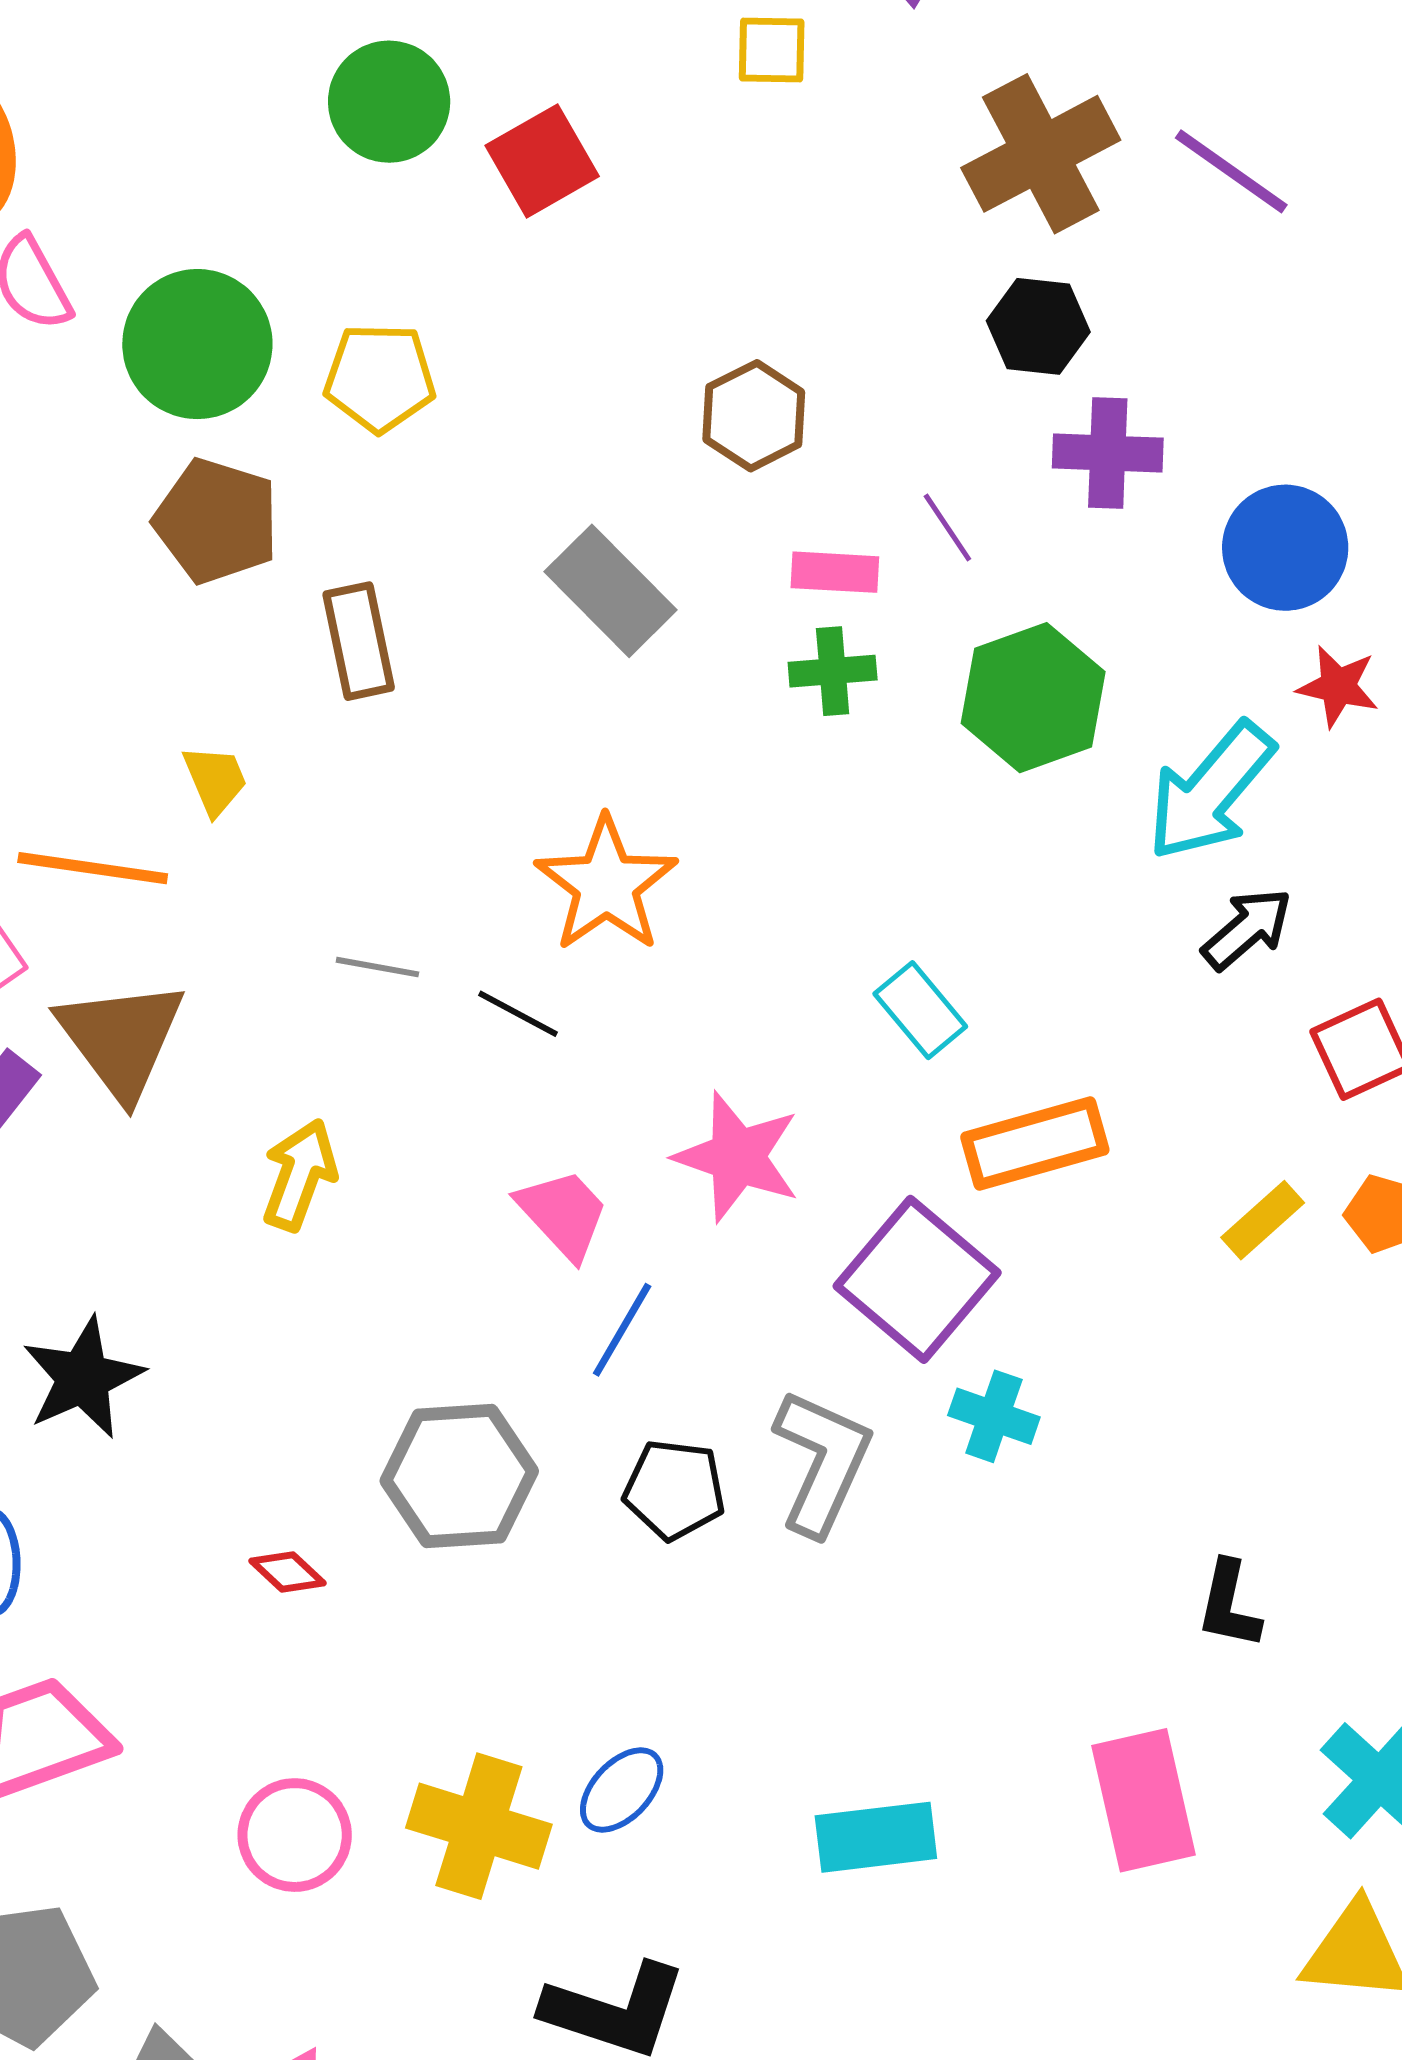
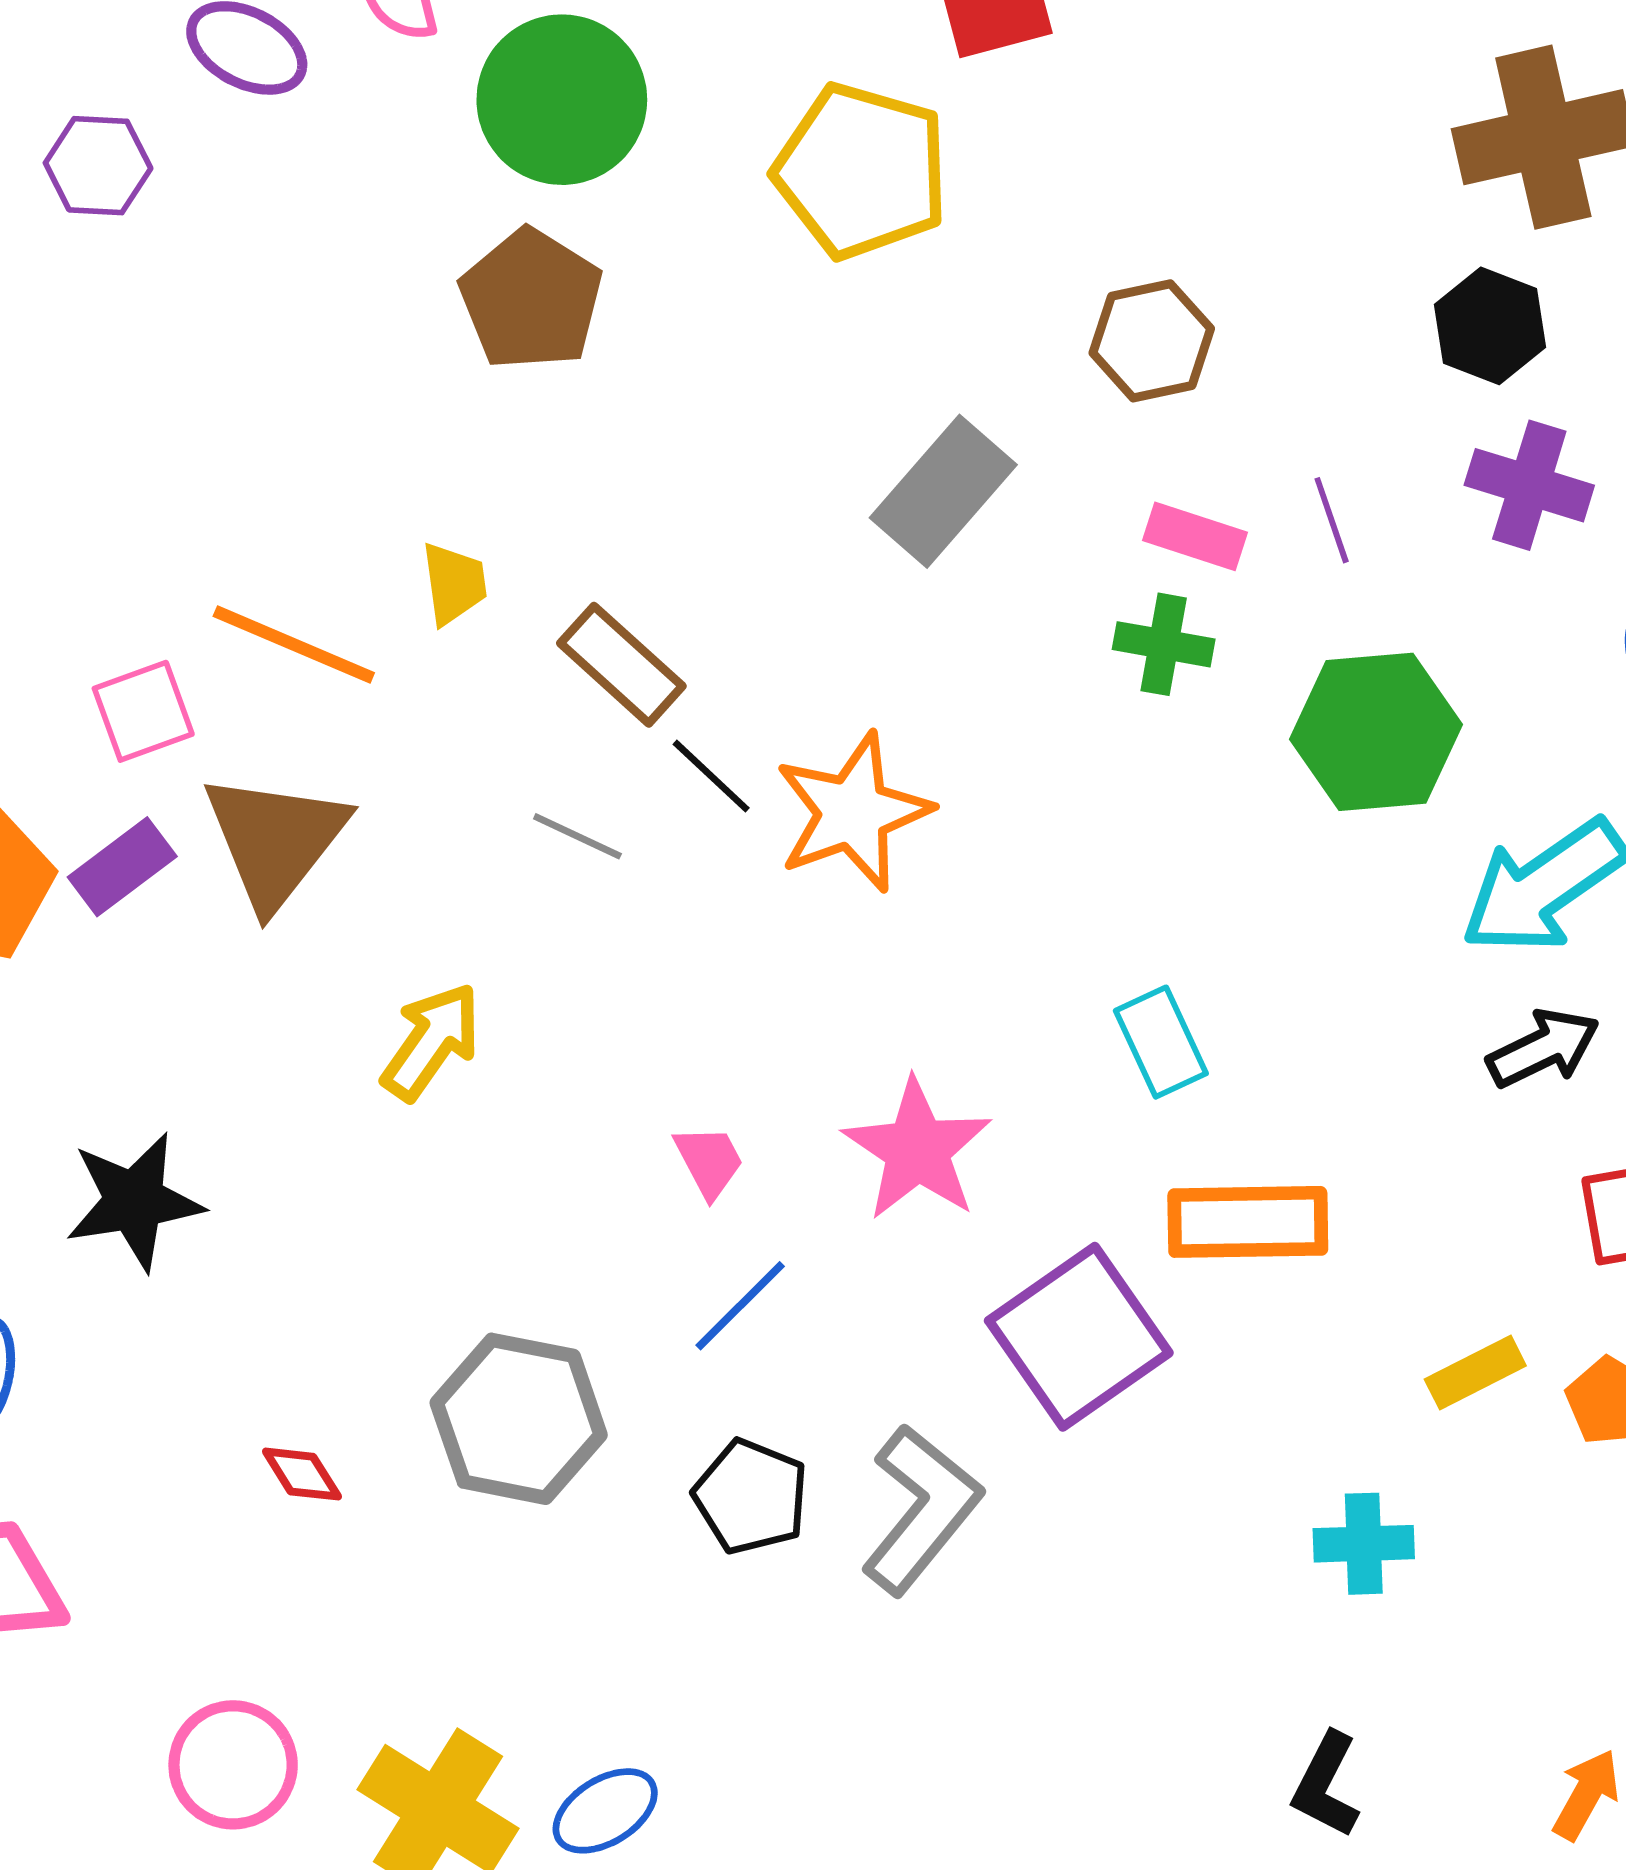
yellow pentagon: (380, 378) -> (861, 171), moved, size x1.4
gray rectangle: (611, 591) -> (943, 491), turned 71
brown rectangle: (359, 641) -> (621, 665), moved, turned -51
black line: (518, 1014) -> (711, 776), moved
pink trapezoid: (563, 1214) -> (709, 1161), size x0.7
cyan cross: (994, 1416) -> (1364, 1544), moved, turned -36

